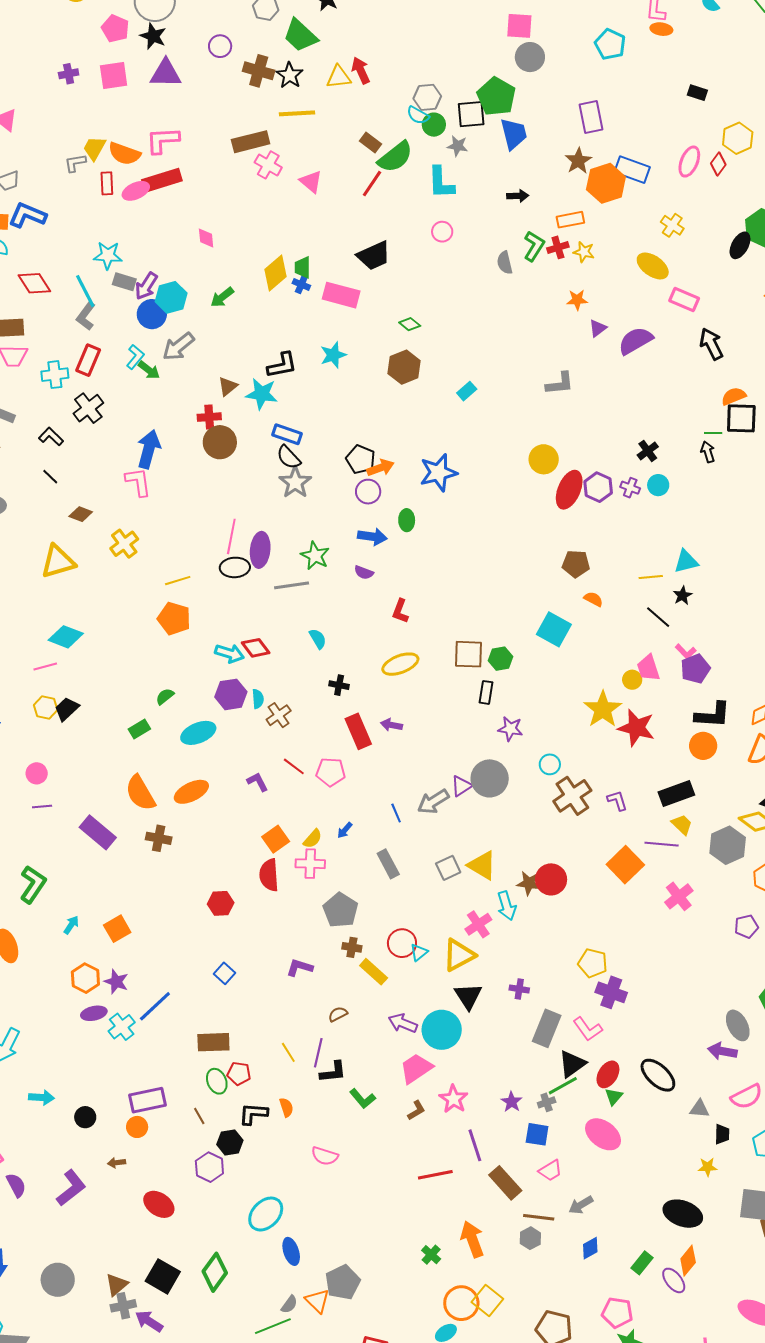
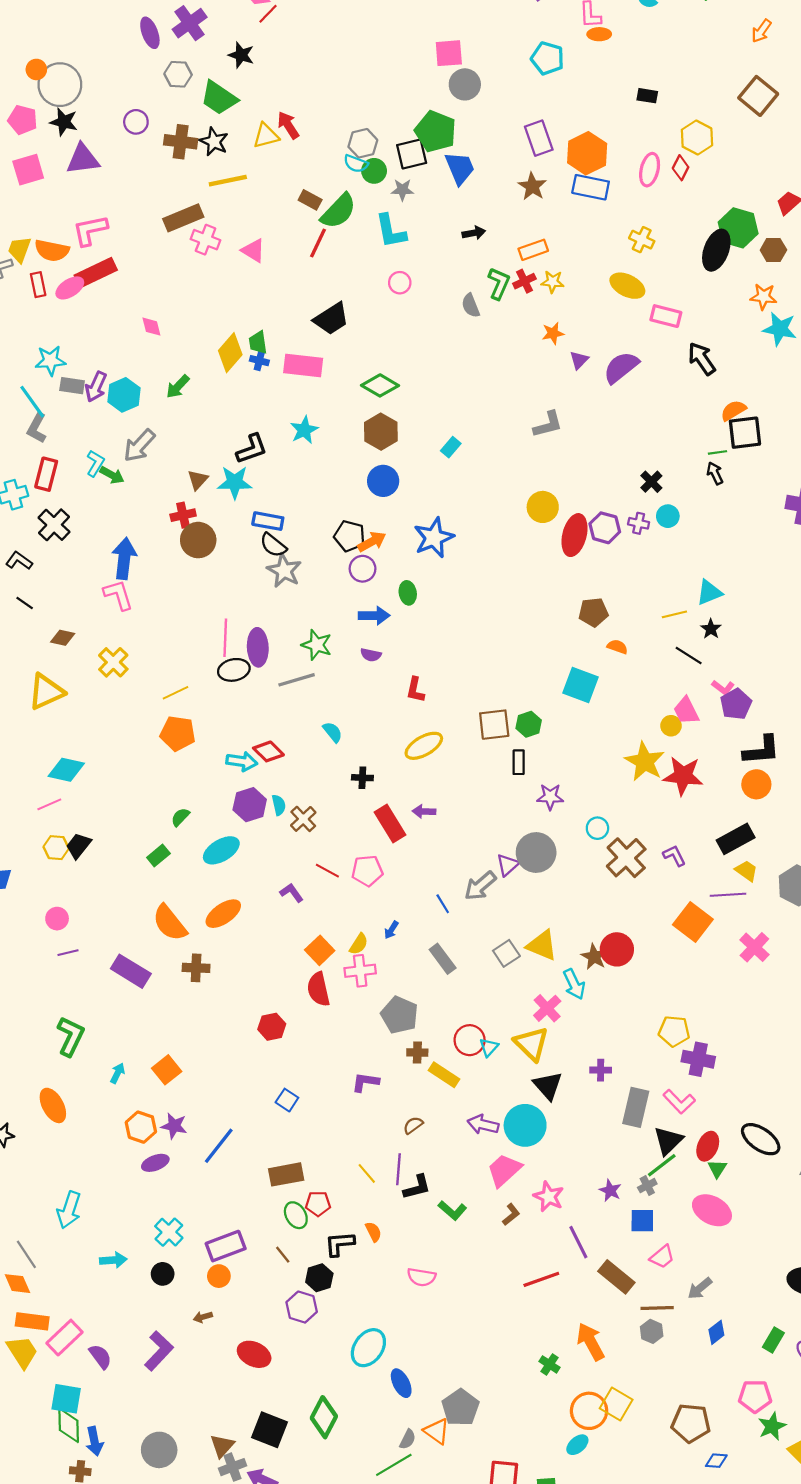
orange hexagon: (606, 183) -> (587, 153), moved
black ellipse: (740, 245) -> (716, 250), size x1.4
blue circle: (152, 314) -> (383, 481), moved
green diamond: (410, 324) -> (380, 385), size x1.6
brown star: (529, 883) -> (594, 957), turned 30
yellow triangle: (459, 955) -> (531, 1044), turned -39
cyan cross: (122, 1027) -> (169, 1232), moved

